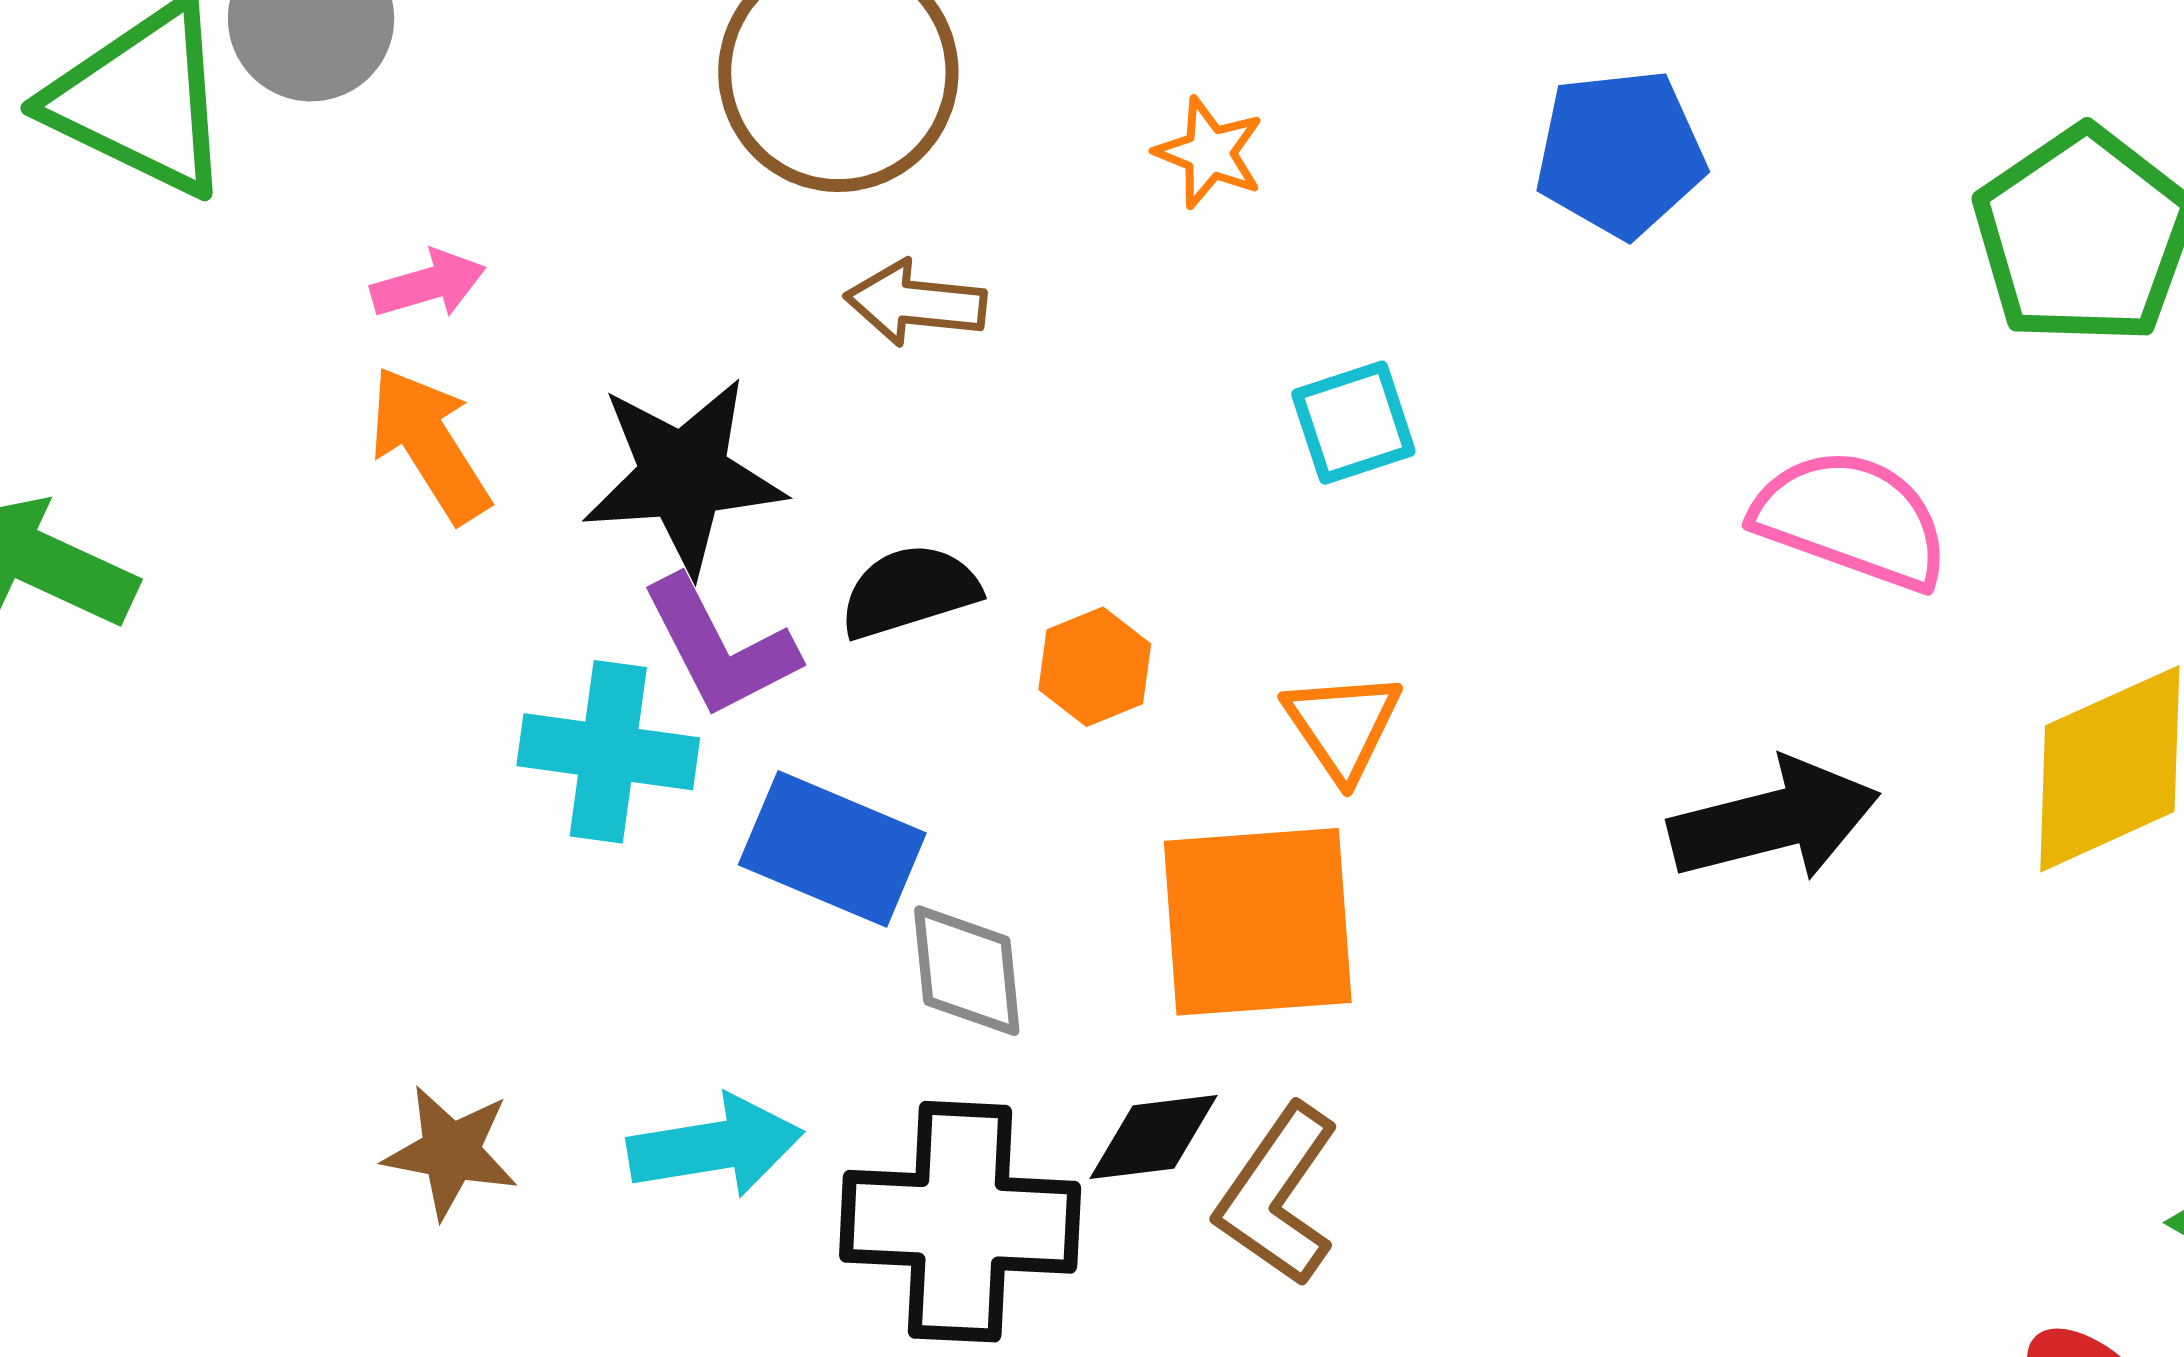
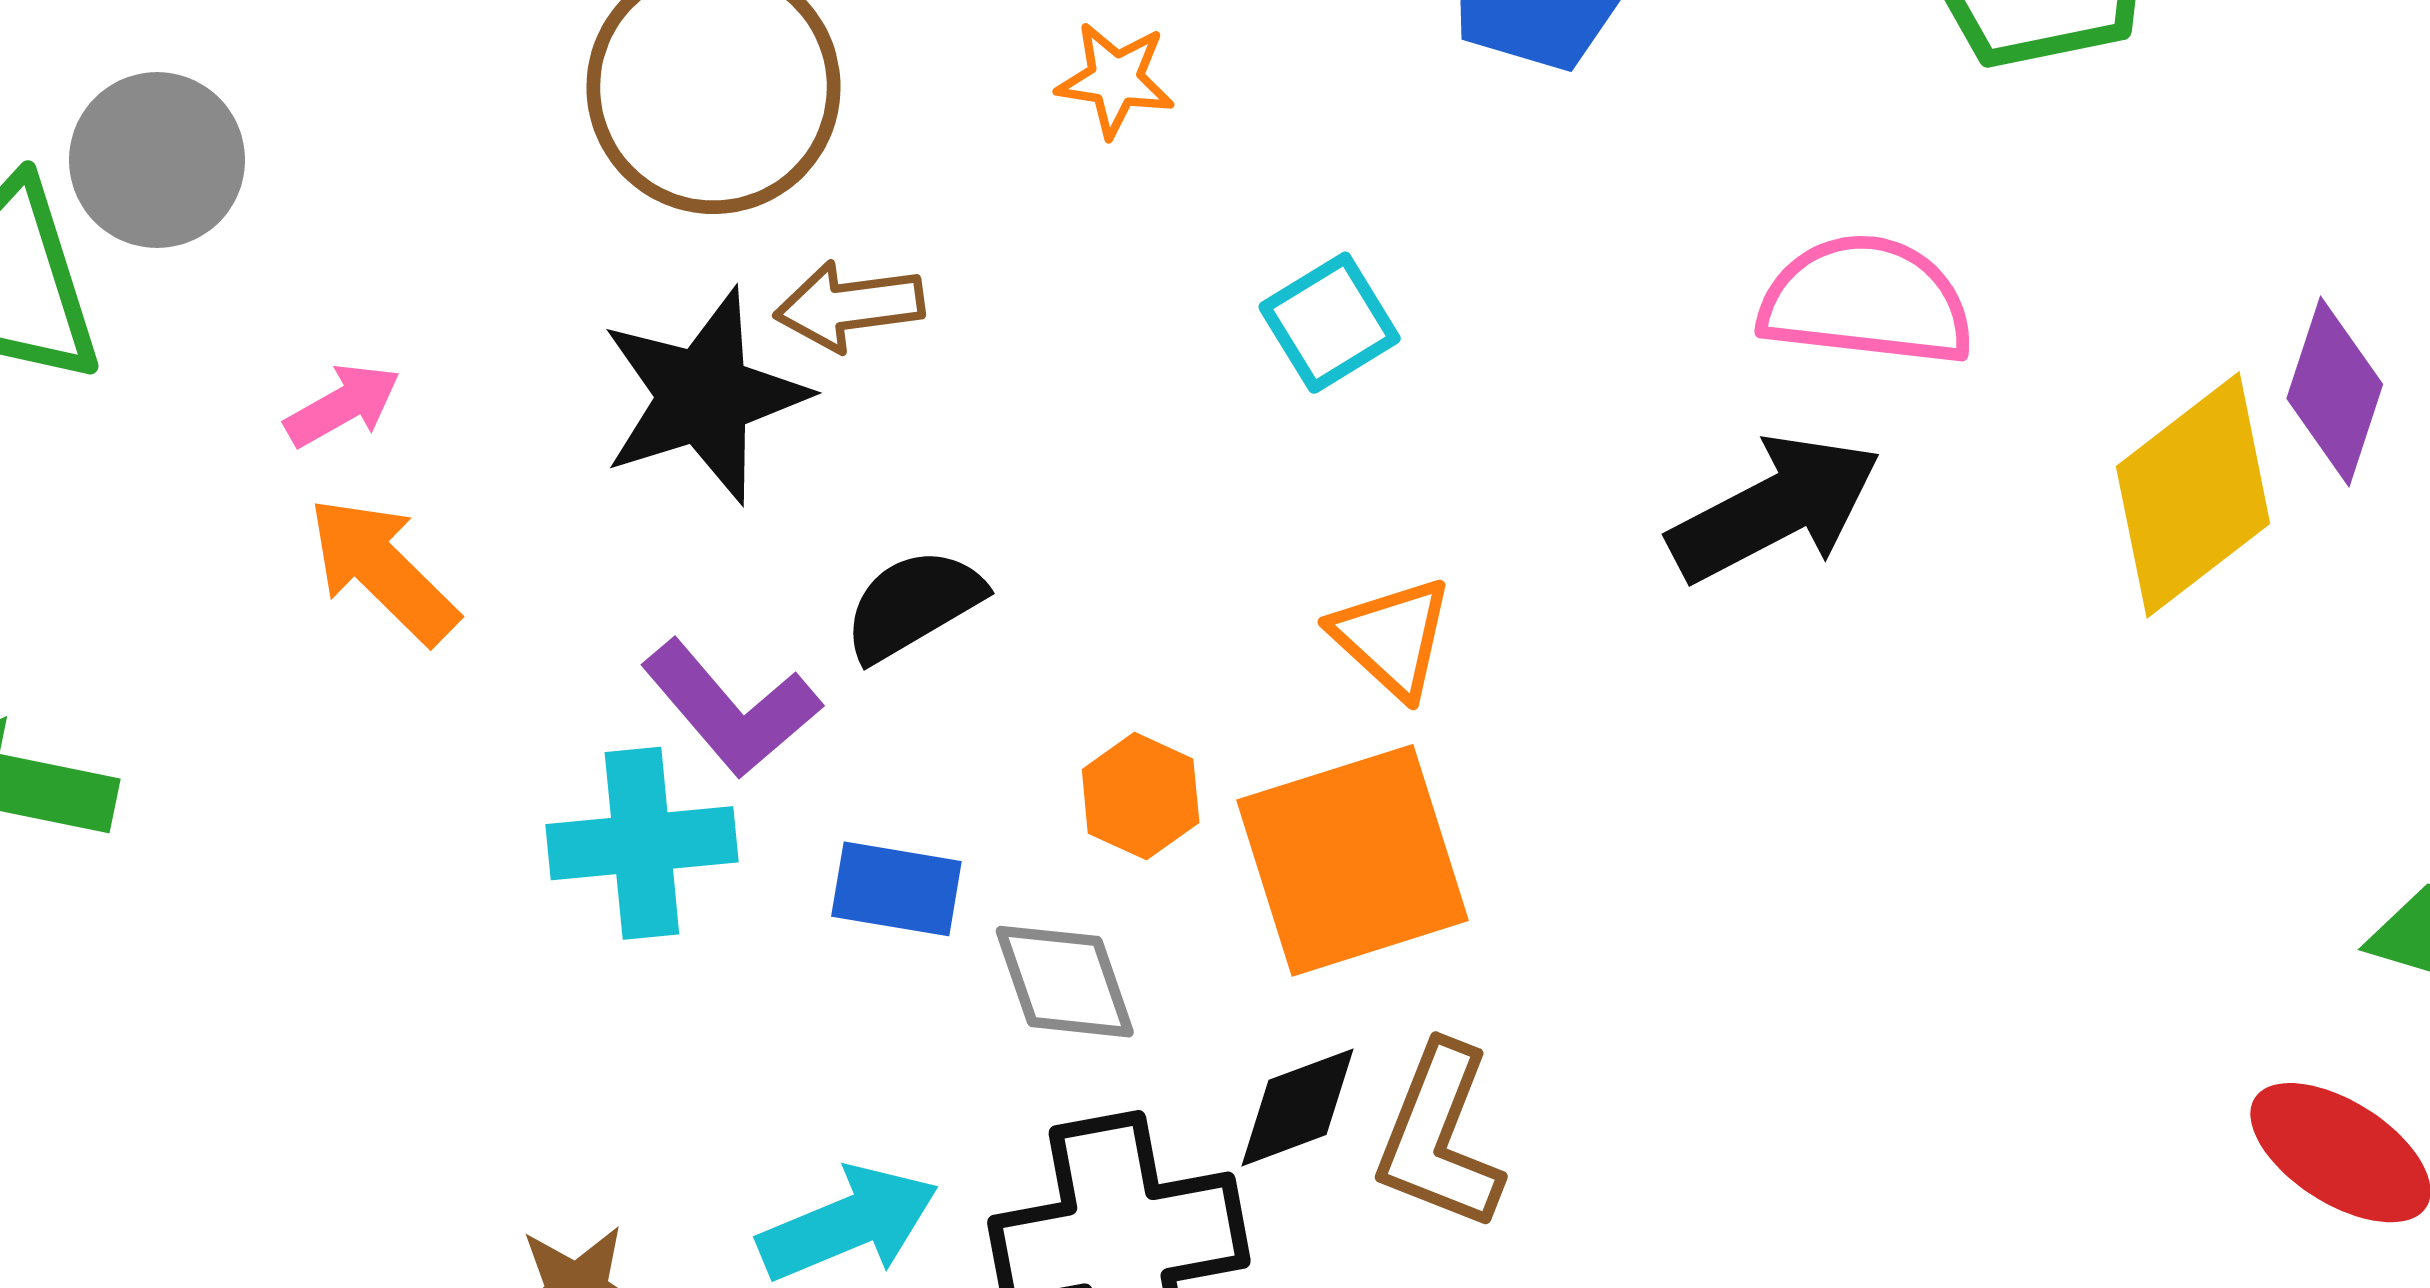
black star: (683, 476) -> (704, 396), moved
orange hexagon: (1095, 667) -> (1141, 796), moved
black arrow: (1774, 820) -> (1775, 509), moved
blue rectangle: (832, 849) -> (896, 889), size x0.7

